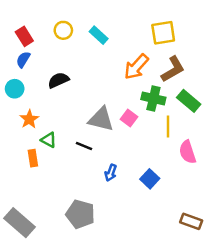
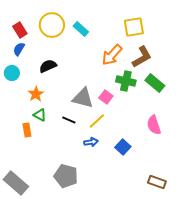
yellow circle: (63, 30) -> (52, 25), size x1.6
orange star: (29, 119) -> (36, 94), moved
yellow line: (168, 126) -> (97, 121), moved, turned 48
blue arrow: (111, 173) -> (91, 142), turned -120

